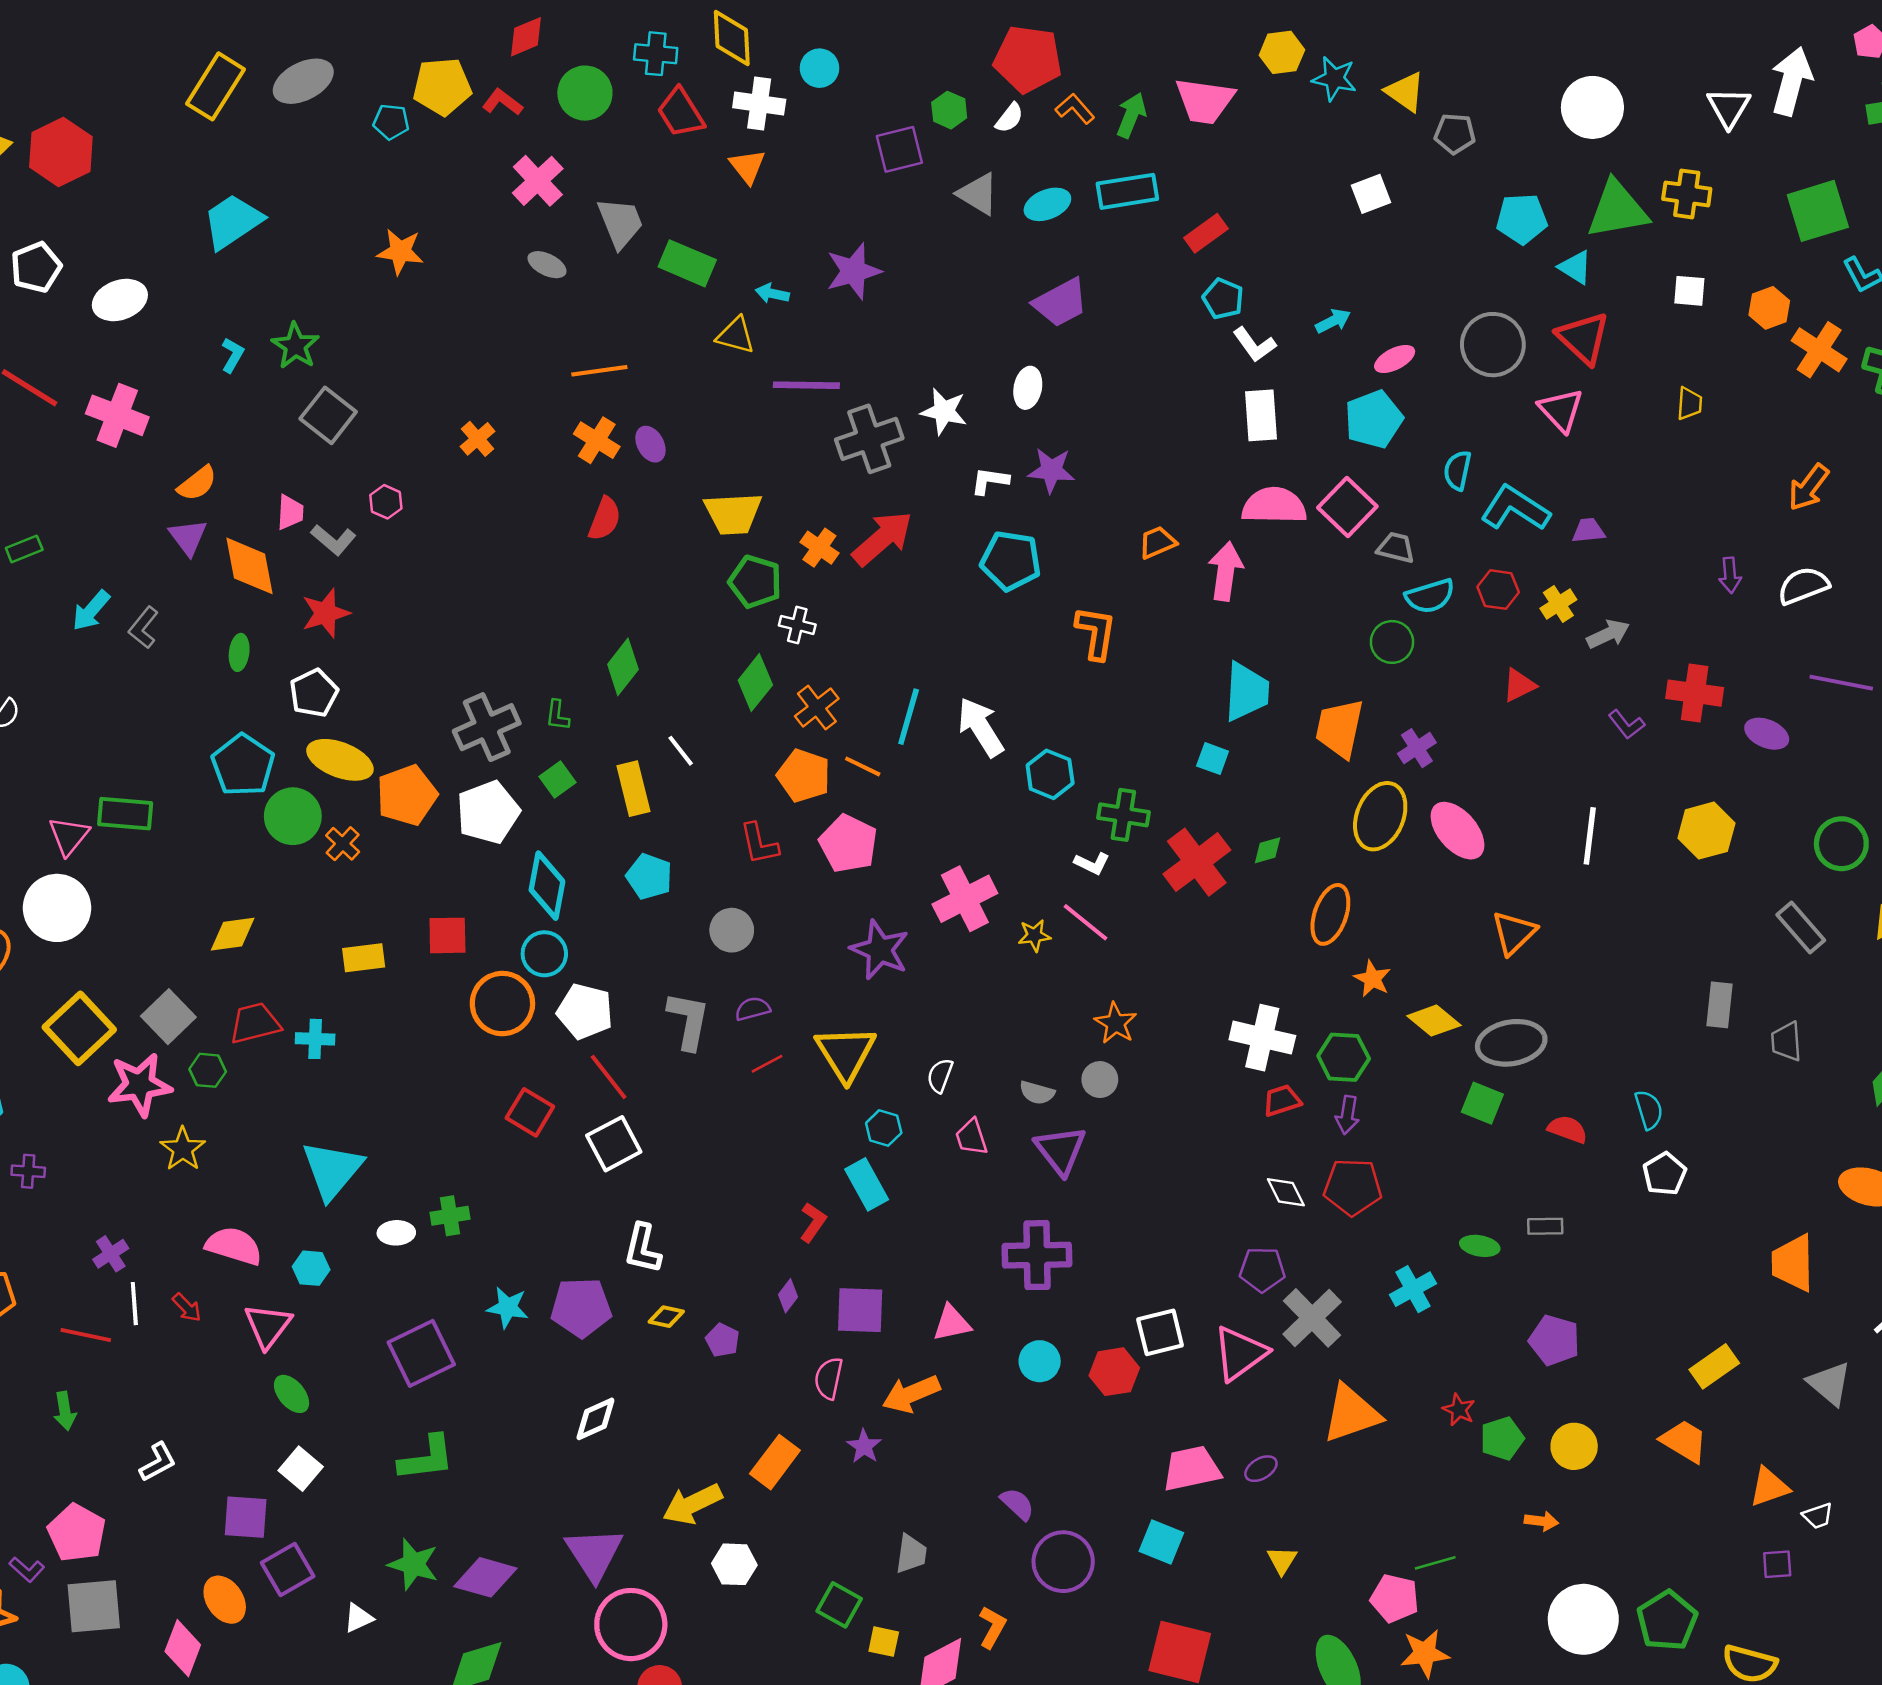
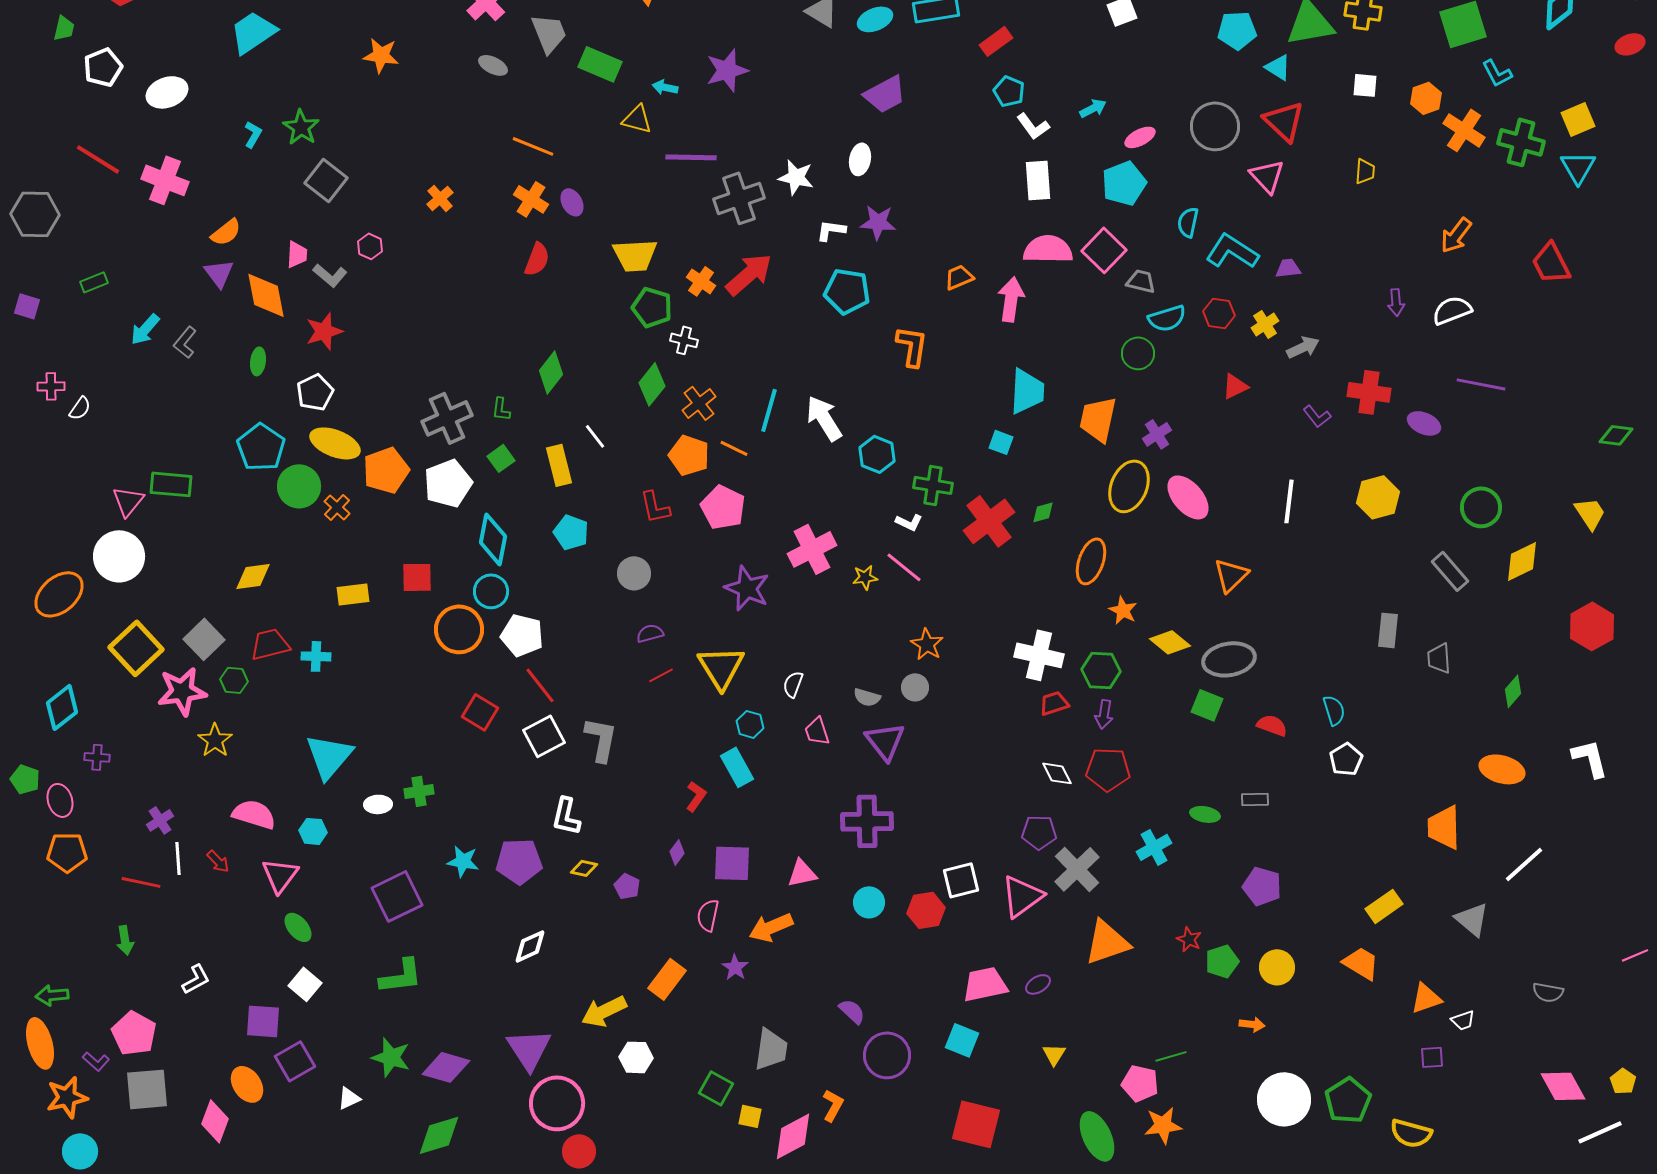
orange line: (599, 371) -> (533, 146), turned 30
gray L-shape: (688, 1021) -> (601, 739), moved
gray trapezoid: (911, 1554) -> (771, 1049), size x1.4

